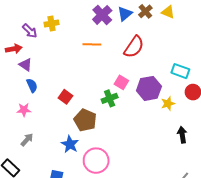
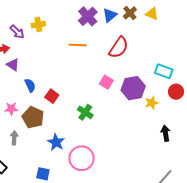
blue semicircle: (32, 85) -> (30, 85), moved
green cross: (110, 98) -> (85, 112), moved, turned -35
brown pentagon: (85, 120) -> (33, 117), moved
gray arrow: (27, 140) -> (14, 138), turned -40

